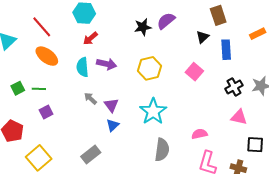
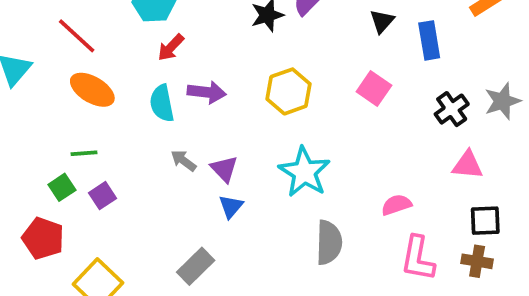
green square: (18, 88) -> (62, 187), moved
black square: (255, 145) -> (485, 221), moved

